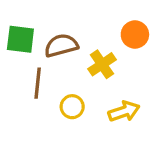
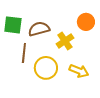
yellow circle: (72, 107) -> (46, 68), size x1.5
yellow arrow: (124, 111) -> (79, 71), turned 42

